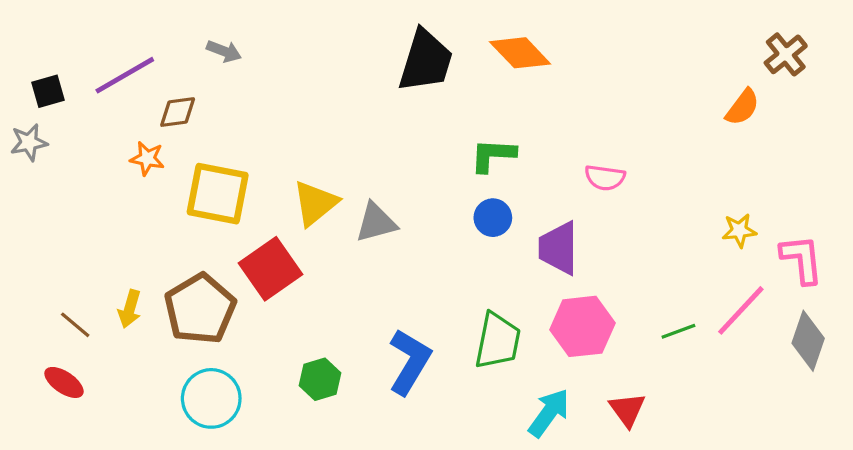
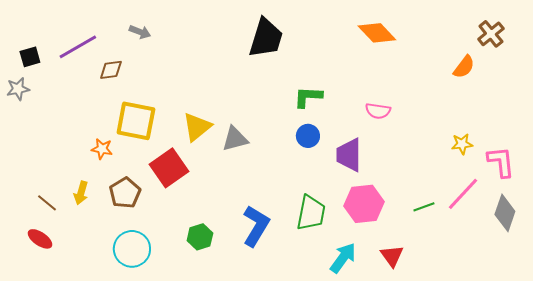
orange diamond: (520, 53) -> (377, 33), moved
orange star: (147, 158) -> (102, 149), moved
brown pentagon: (200, 309) -> (125, 193), size x0.7

